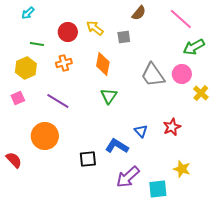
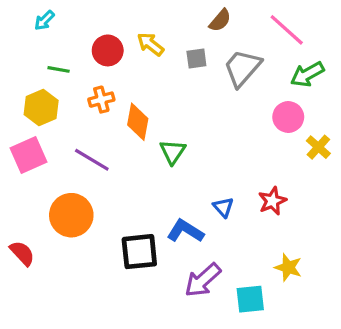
orange diamond: (103, 64) -> (138, 122), moved
gray trapezoid: (153, 75) -> (242, 68), moved, turned 76
pink square: (18, 98) -> (29, 155), size x1.6
black square: (88, 159) -> (139, 252), size x1.4

